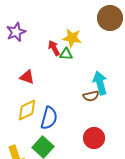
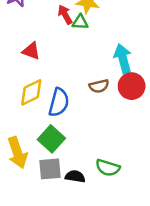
brown semicircle: (91, 96) -> (99, 86), moved
red circle: (94, 138) -> (132, 86), moved

